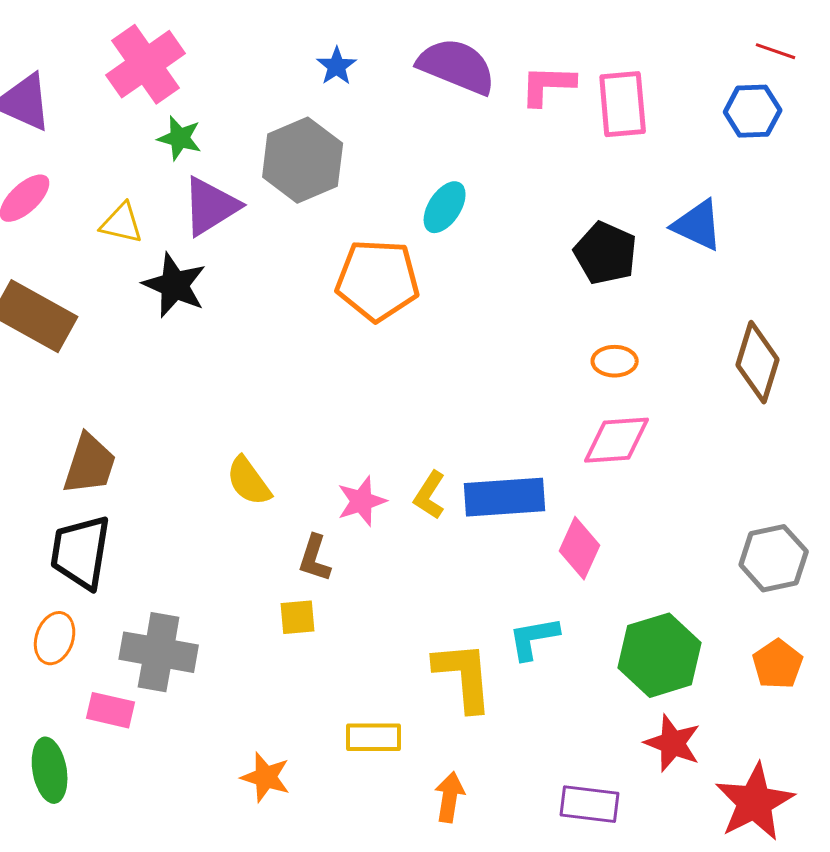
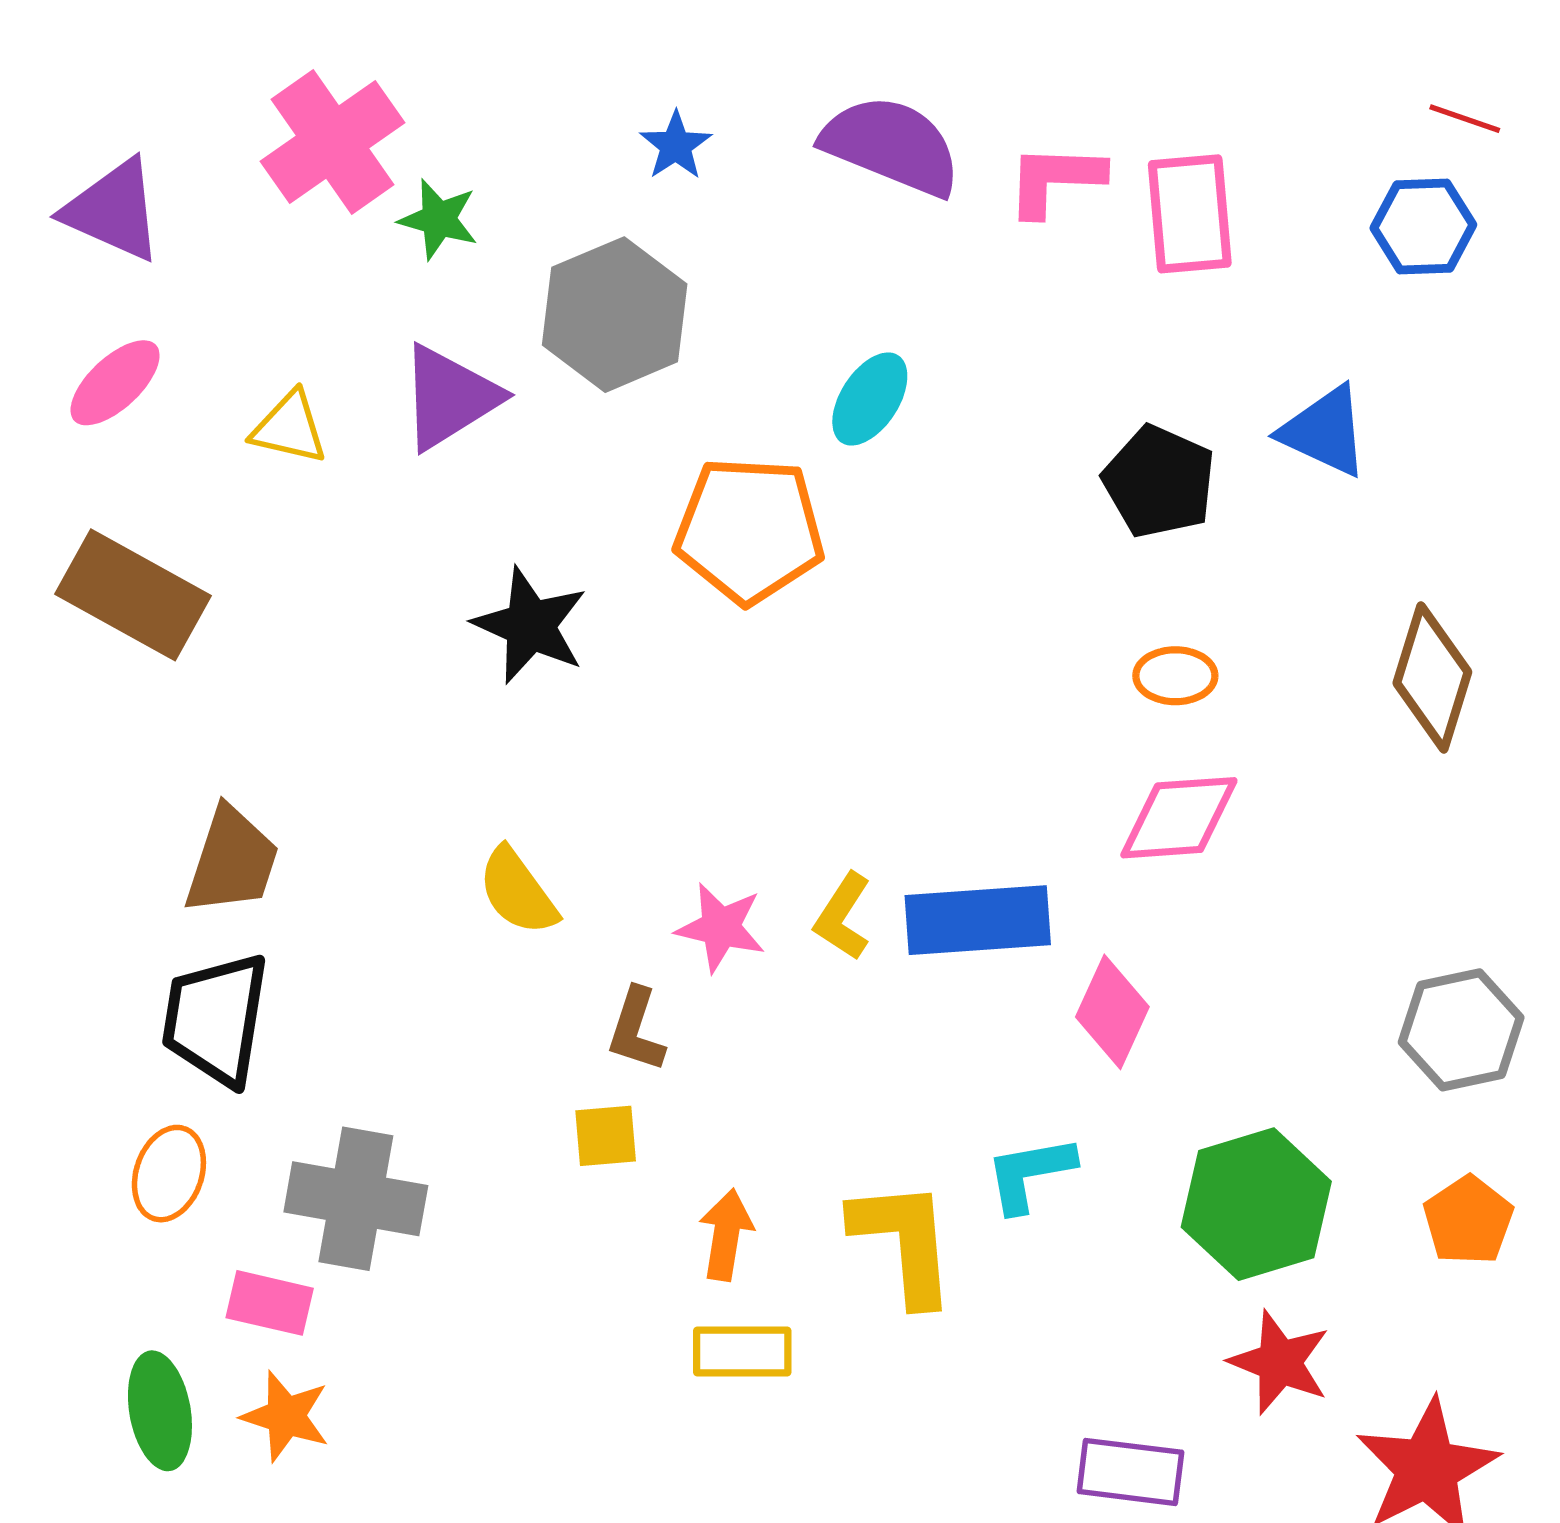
green star: (180, 138) -> (439, 219), moved
black star: (175, 285) -> (530, 625), moved
pink star: (362, 501) -> (721, 927), turned 30
orange star: (266, 777) -> (286, 1416), moved
orange arrow: (450, 797) -> (726, 1235), moved

